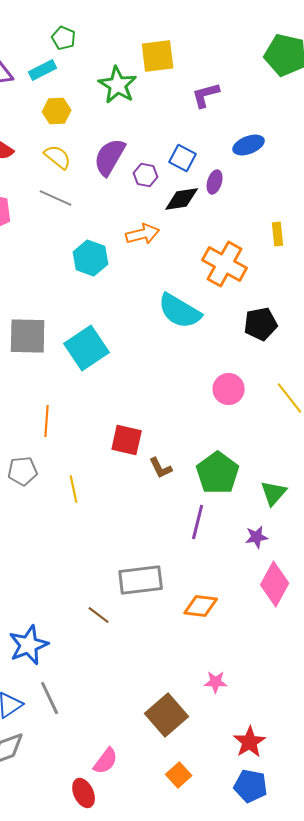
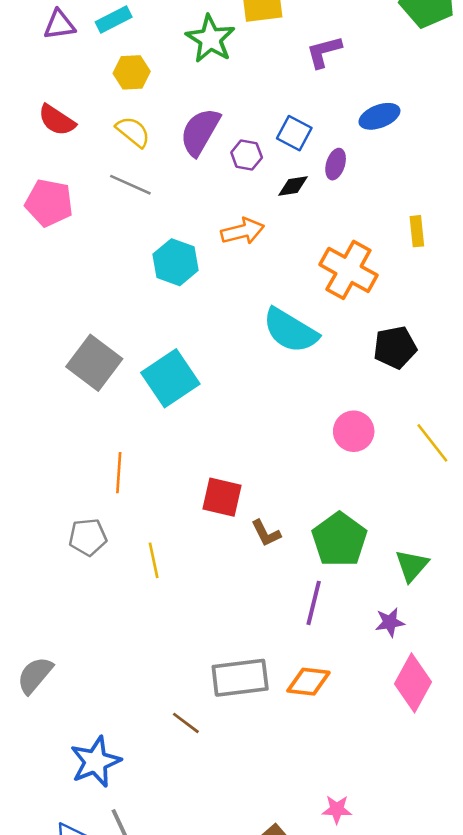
black diamond: (182, 199) -> (293, 186), size x0.7
gray square: (28, 336) -> (94, 363), turned 36
orange diamond: (201, 606) -> (308, 682), moved

